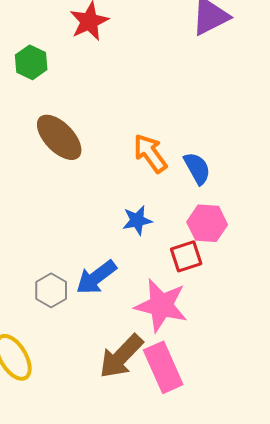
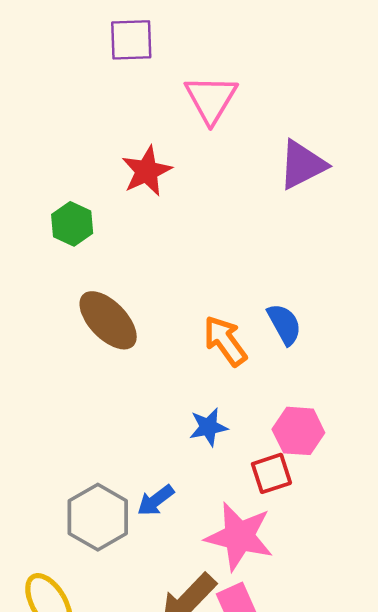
blue semicircle: (197, 168) -> (284, 324), moved
blue arrow: (96, 277) -> (156, 500), size x0.7
gray hexagon: (51, 290) -> (98, 517), size x1.5

